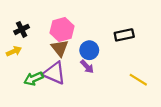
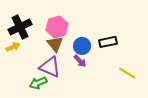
black cross: (22, 29) -> (20, 27), size x1.6
black rectangle: (124, 35) -> (108, 42), moved
green arrow: (34, 79) -> (38, 83), moved

